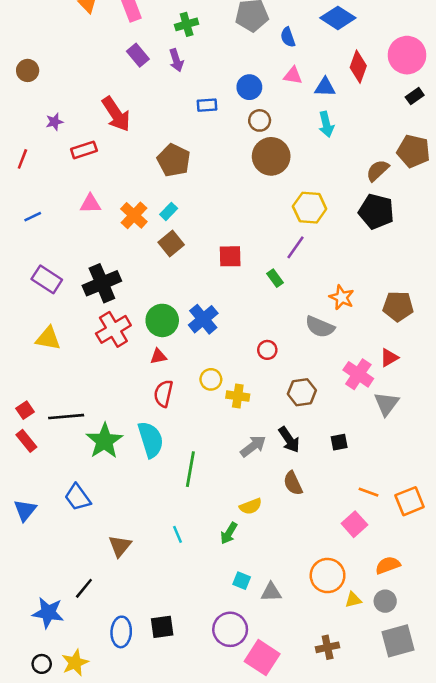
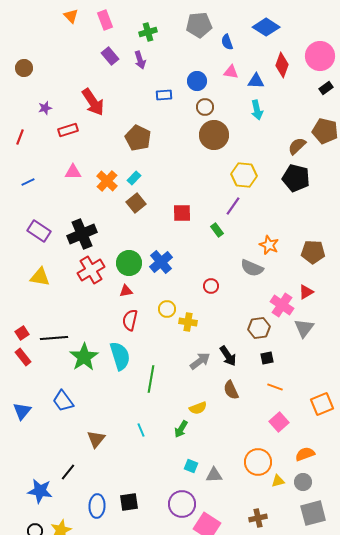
brown hexagon: (302, 392) -> (259, 328), moved
orange line: (369, 492) -> (275, 387), moved

